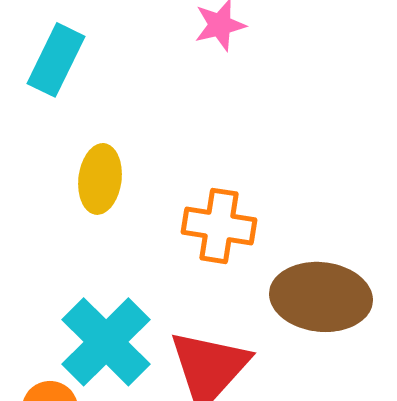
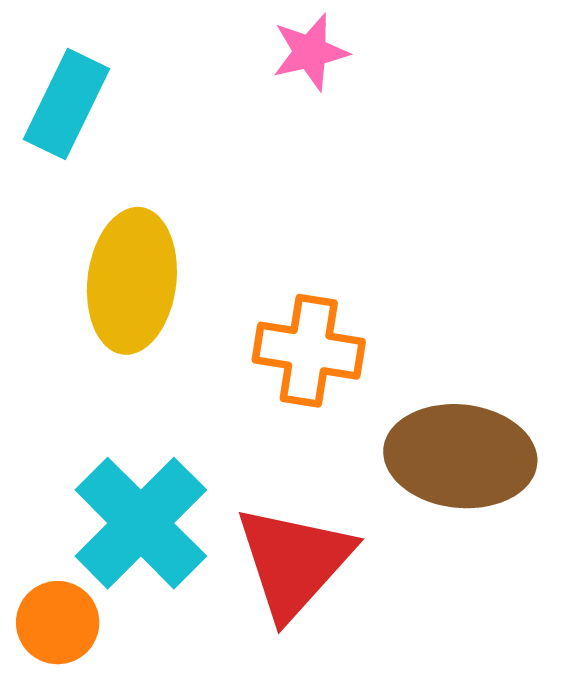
yellow ellipse: (100, 179) -> (132, 281), size x1.4

